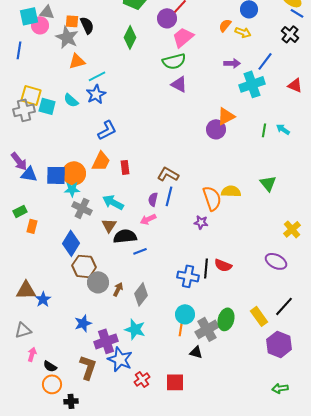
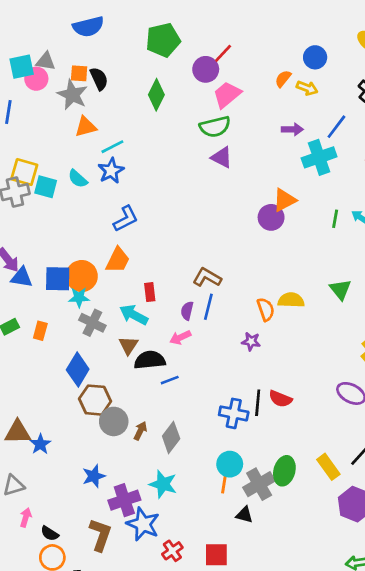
red rectangle: (125, 167) -> (150, 292), moved
orange semicircle: (212, 198) -> (266, 309), size x0.7
orange rectangle: (32, 226) -> (40, 331), moved

